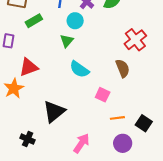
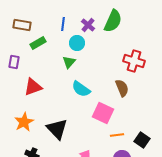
red cross: (135, 40) -> (134, 61), turned -35
orange star: (14, 88) -> (24, 122), moved
pink square: (103, 95) -> (103, 113), size x1.5
black triangle: (54, 112) -> (57, 129), turned -35

